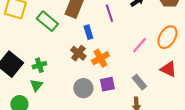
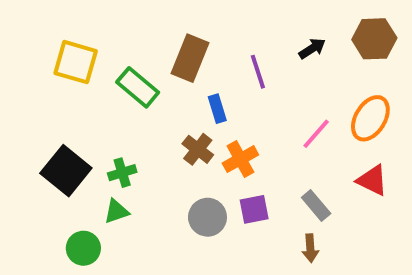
green triangle: (36, 85) -> (116, 211), turned 32

